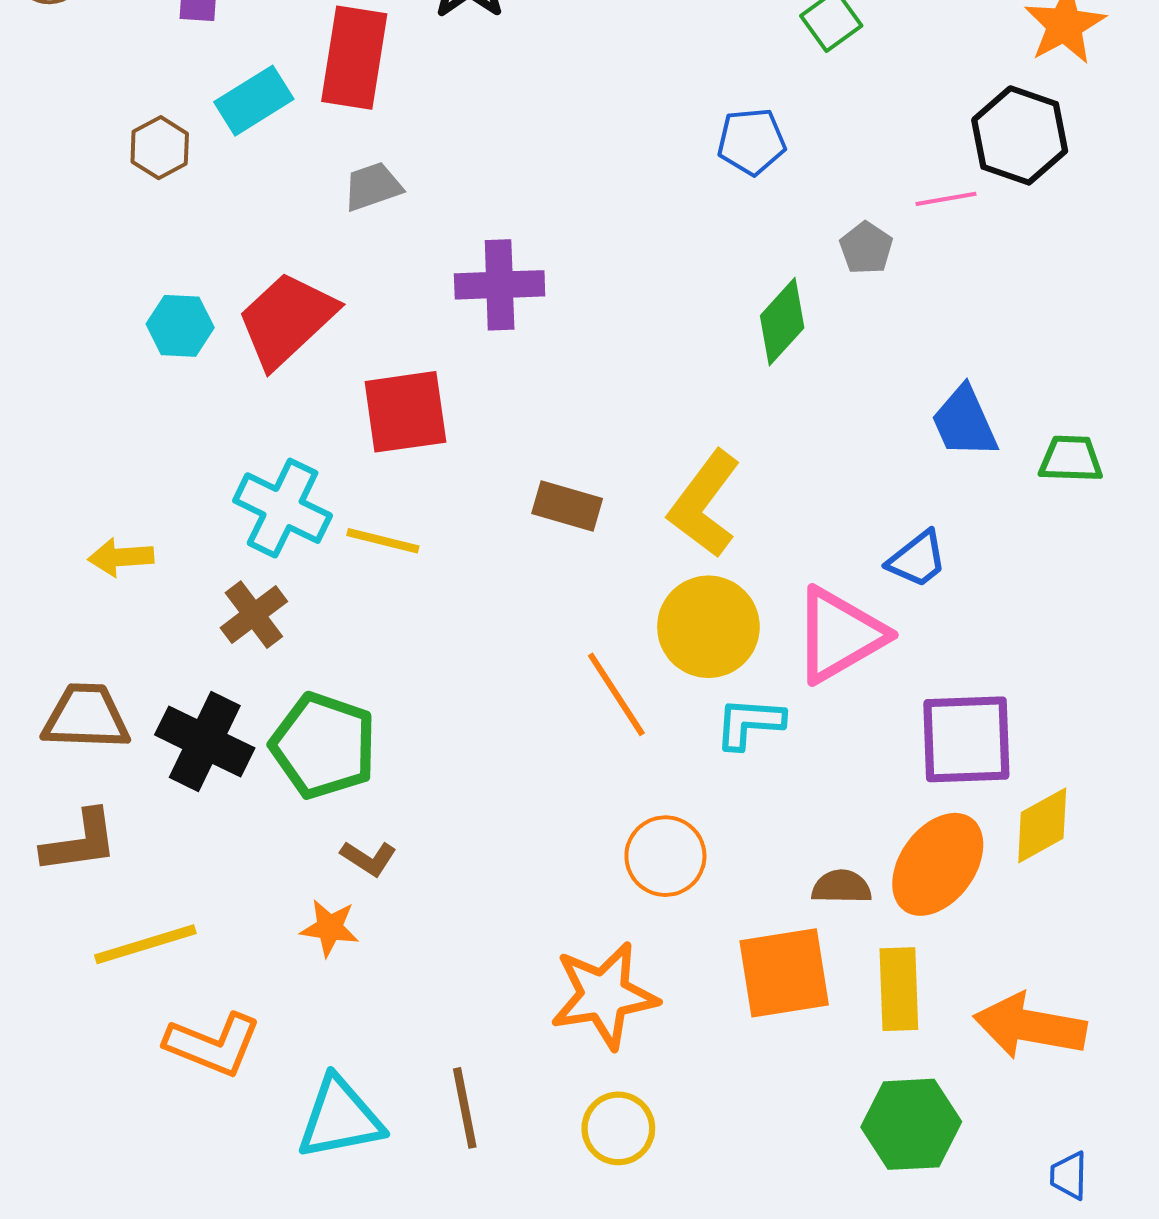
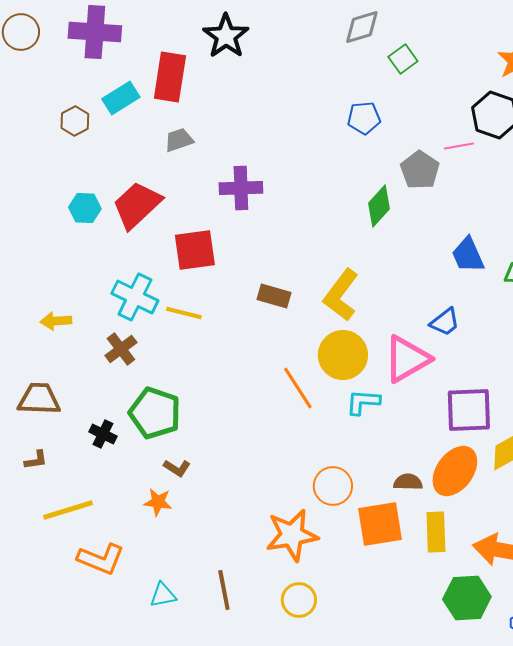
gray pentagon: (866, 248) -> (420, 170), size x1.5
black cross: (205, 741) -> (103, 434), moved, size x0.6
brown L-shape: (80, 842) -> (36, 460), size x0.6
orange circle: (665, 856) -> (333, 486), moved
cyan triangle: (340, 1118) -> (163, 595), size x0.6
green hexagon: (911, 1124) -> (467, 598), moved

